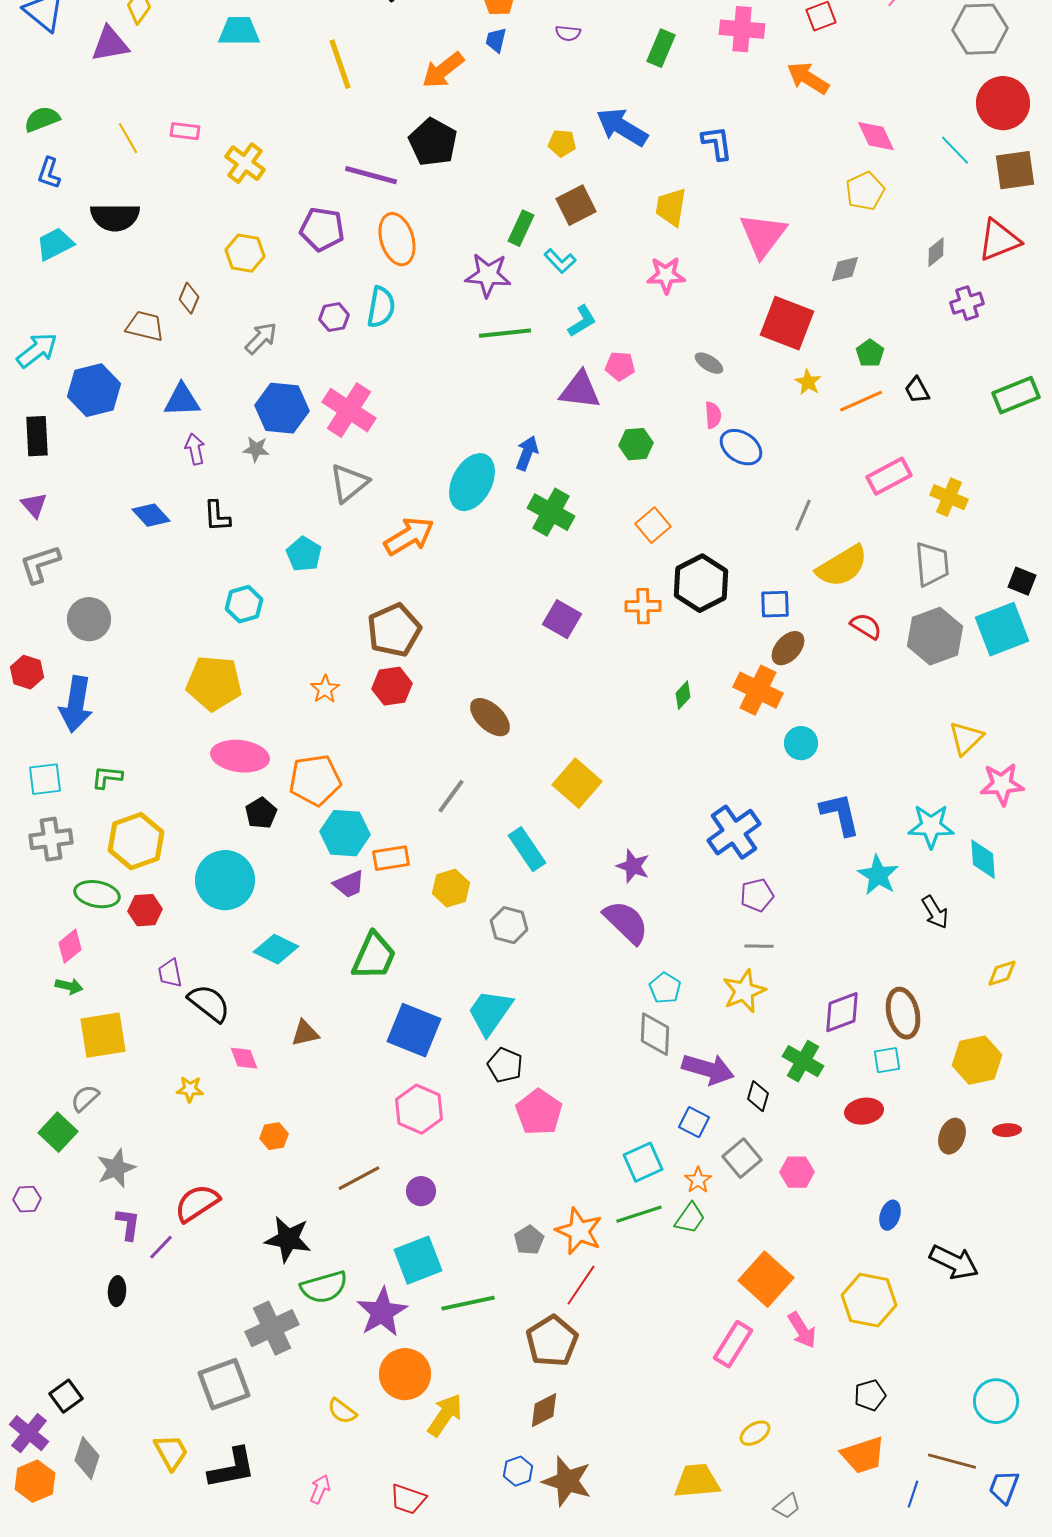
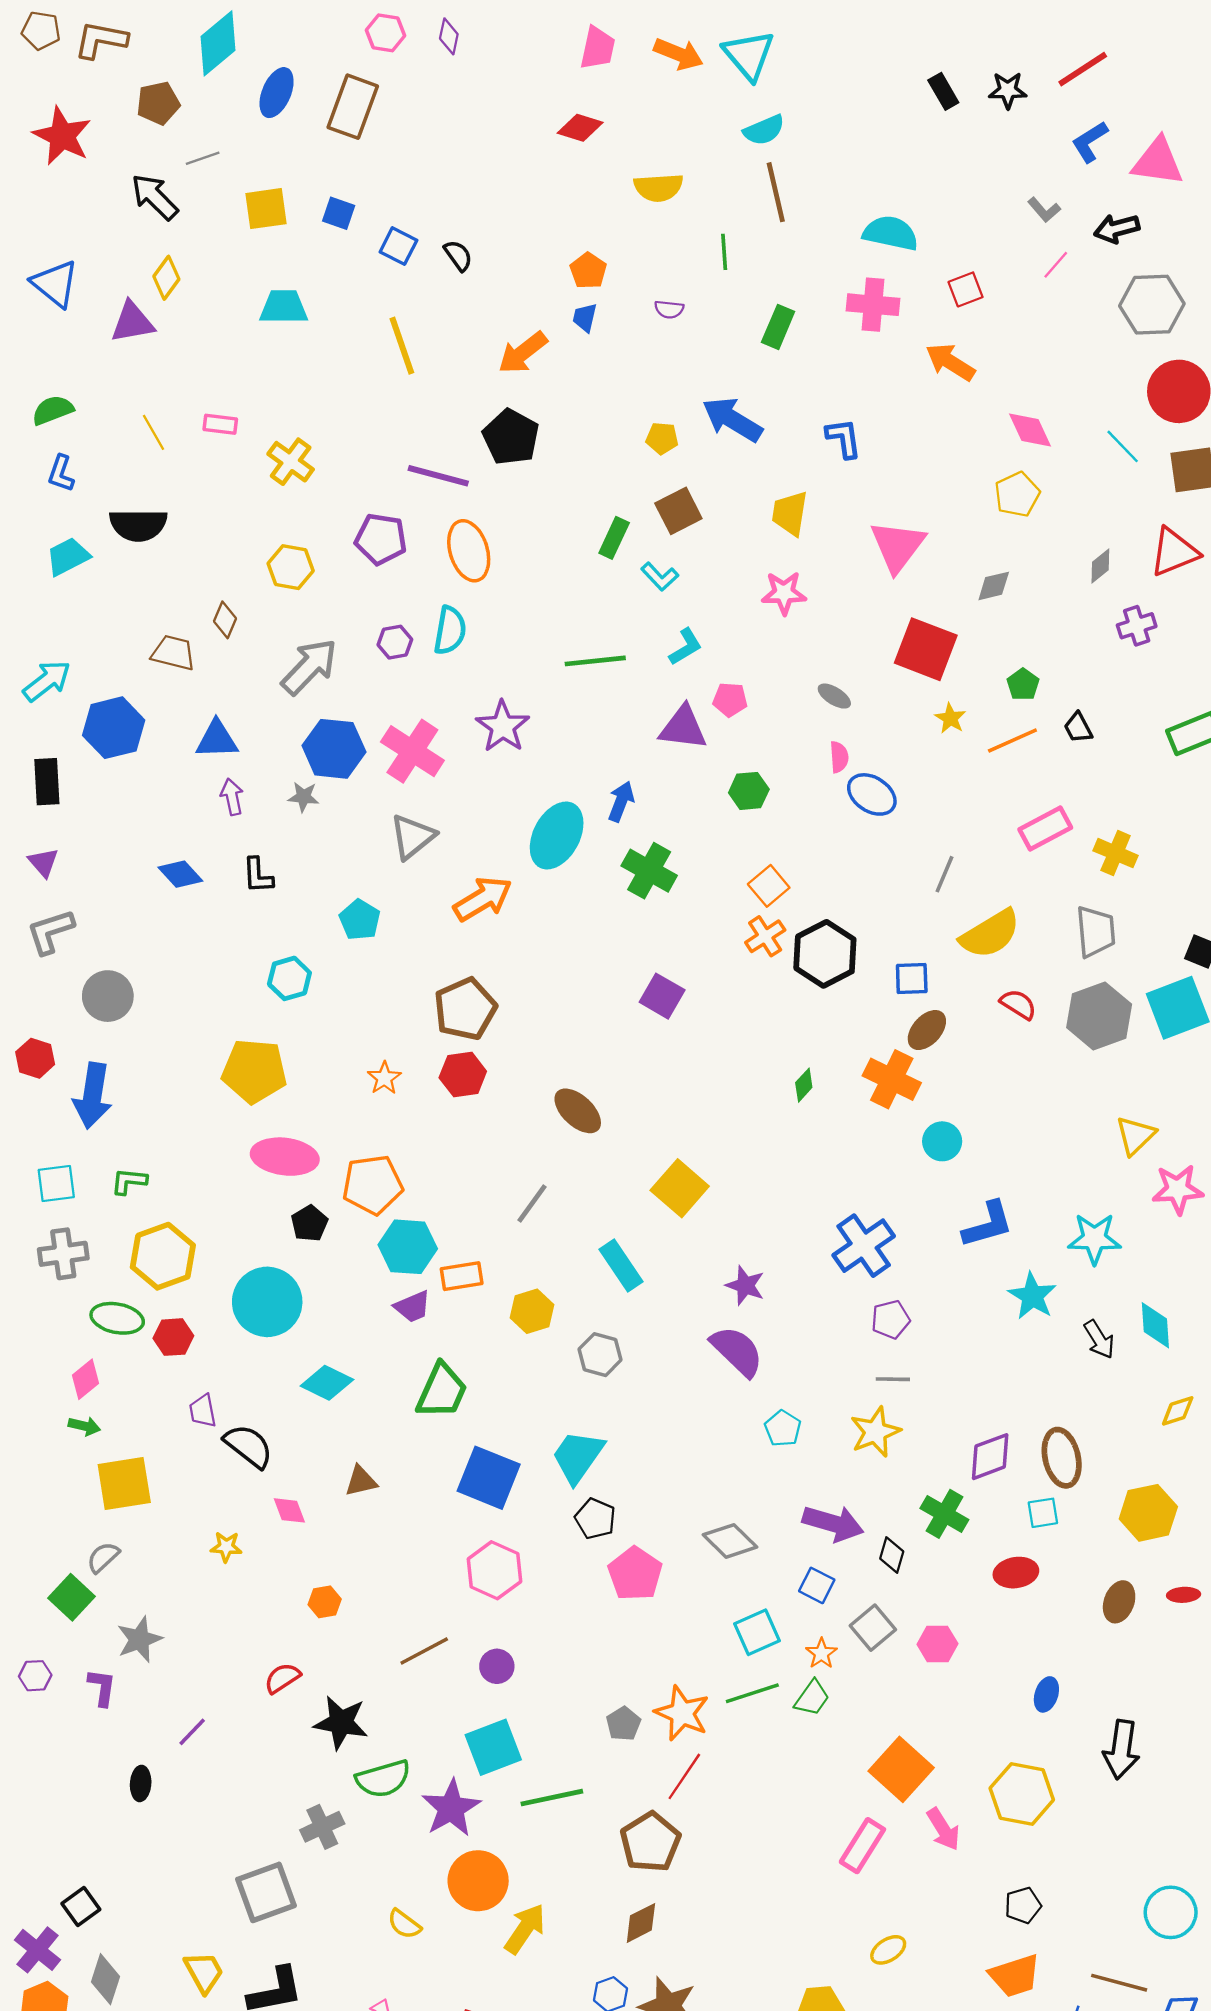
purple star: (488, 275) -> (503, 727), moved, turned 30
gray arrow: (261, 338) -> (309, 667), size x1.5
orange cross: (643, 606) -> (765, 936), moved, turned -32
blue L-shape: (840, 814) -> (988, 1225), turned 87
cyan diamond: (983, 859) -> (1155, 1325), moved
gray diamond: (655, 1034) -> (730, 1541), moved, turned -48
red semicircle: (197, 1203) -> (282, 1678), moved, size x0.7
purple L-shape: (128, 1224) -> (102, 1687), moved
black arrow: (954, 1262) -> (1121, 1749), turned 72
gray cross: (272, 1328) -> (322, 1827), size x0.7

